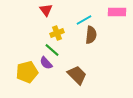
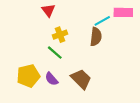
cyan line: (84, 20) -> (102, 21), moved
purple semicircle: (46, 63) -> (52, 79), moved

